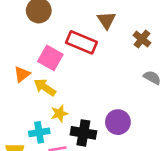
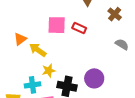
red rectangle: (82, 42) -> (79, 28), moved, size x0.6
pink square: (50, 58) -> (57, 25), moved, turned -30

